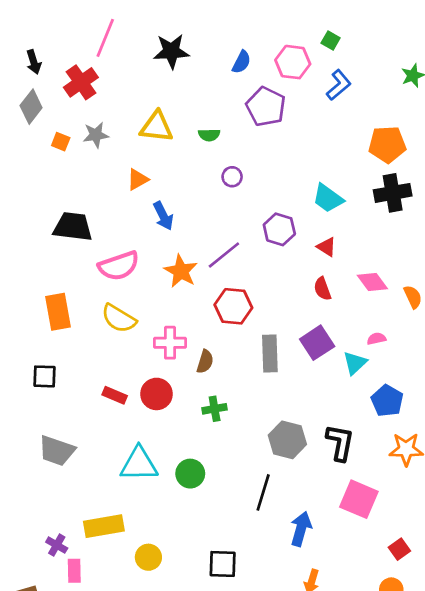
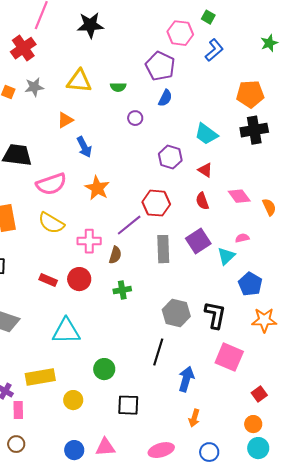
blue semicircle: (242, 62) -> (165, 98), moved
purple line: (224, 255) -> (129, 225), moved
red hexagon: (233, 306) -> (156, 203), moved
green circle: (190, 474) -> (104, 369), moved

